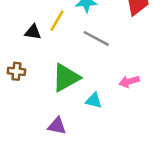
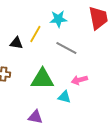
green triangle: (66, 78) -> (42, 79), turned 30
pink arrow: (129, 81) -> (79, 80), moved

